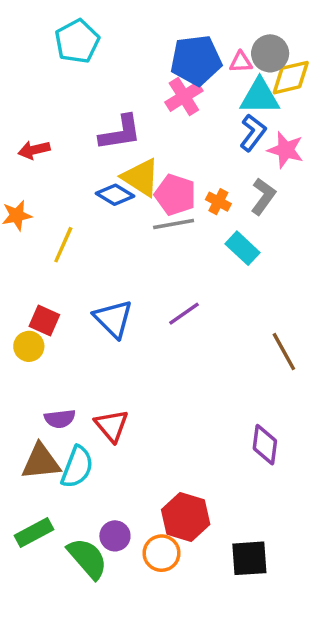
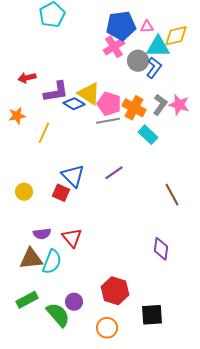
gray circle: (270, 53) -> (138, 61), moved
purple L-shape: (120, 133) -> (56, 92), moved
pink star: (286, 150) -> (179, 105), moved
orange cross: (218, 202) -> (134, 108), size x1.6
red square: (44, 321) -> (61, 193), moved
orange circle: (162, 553) -> (107, 328), moved

